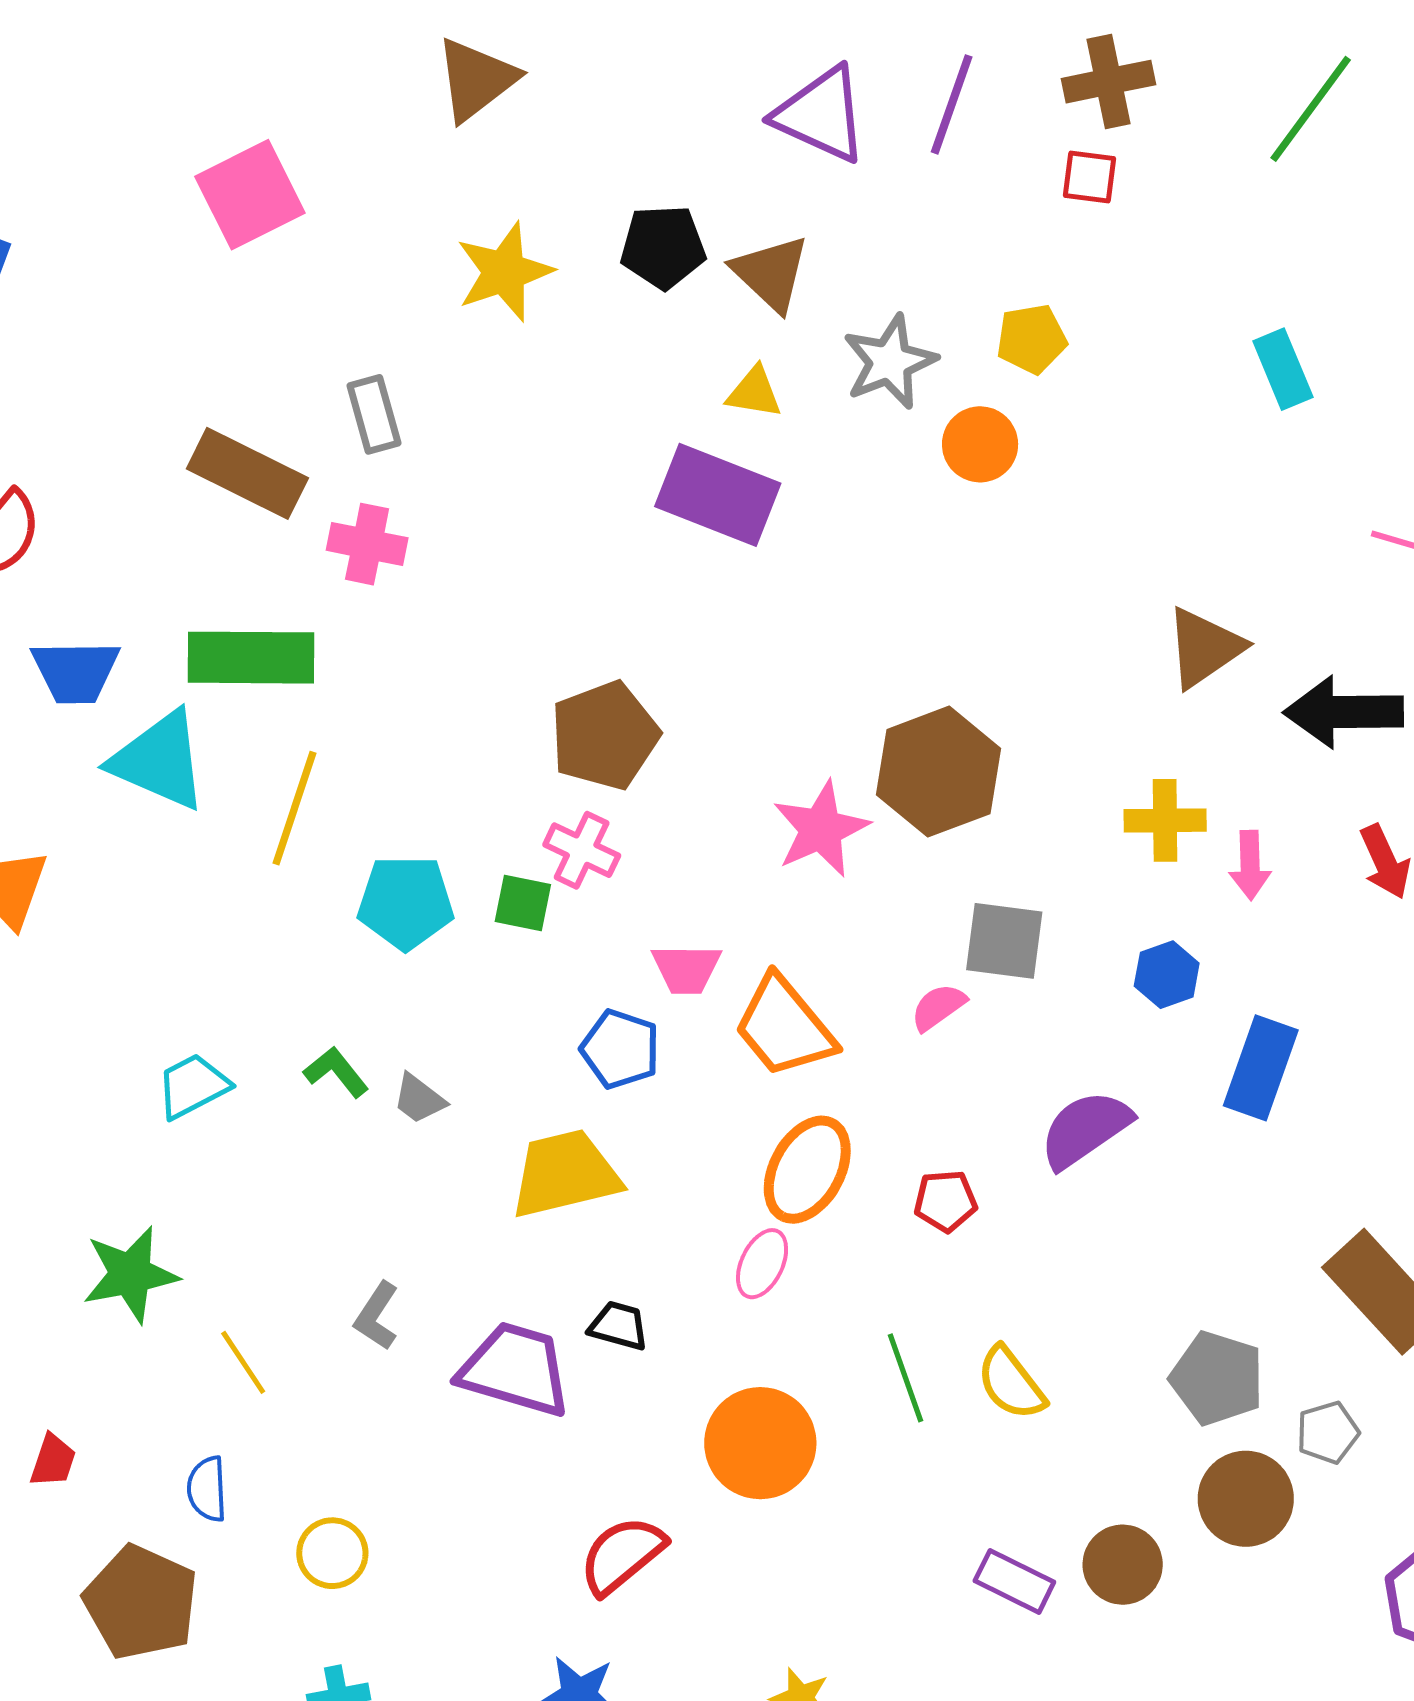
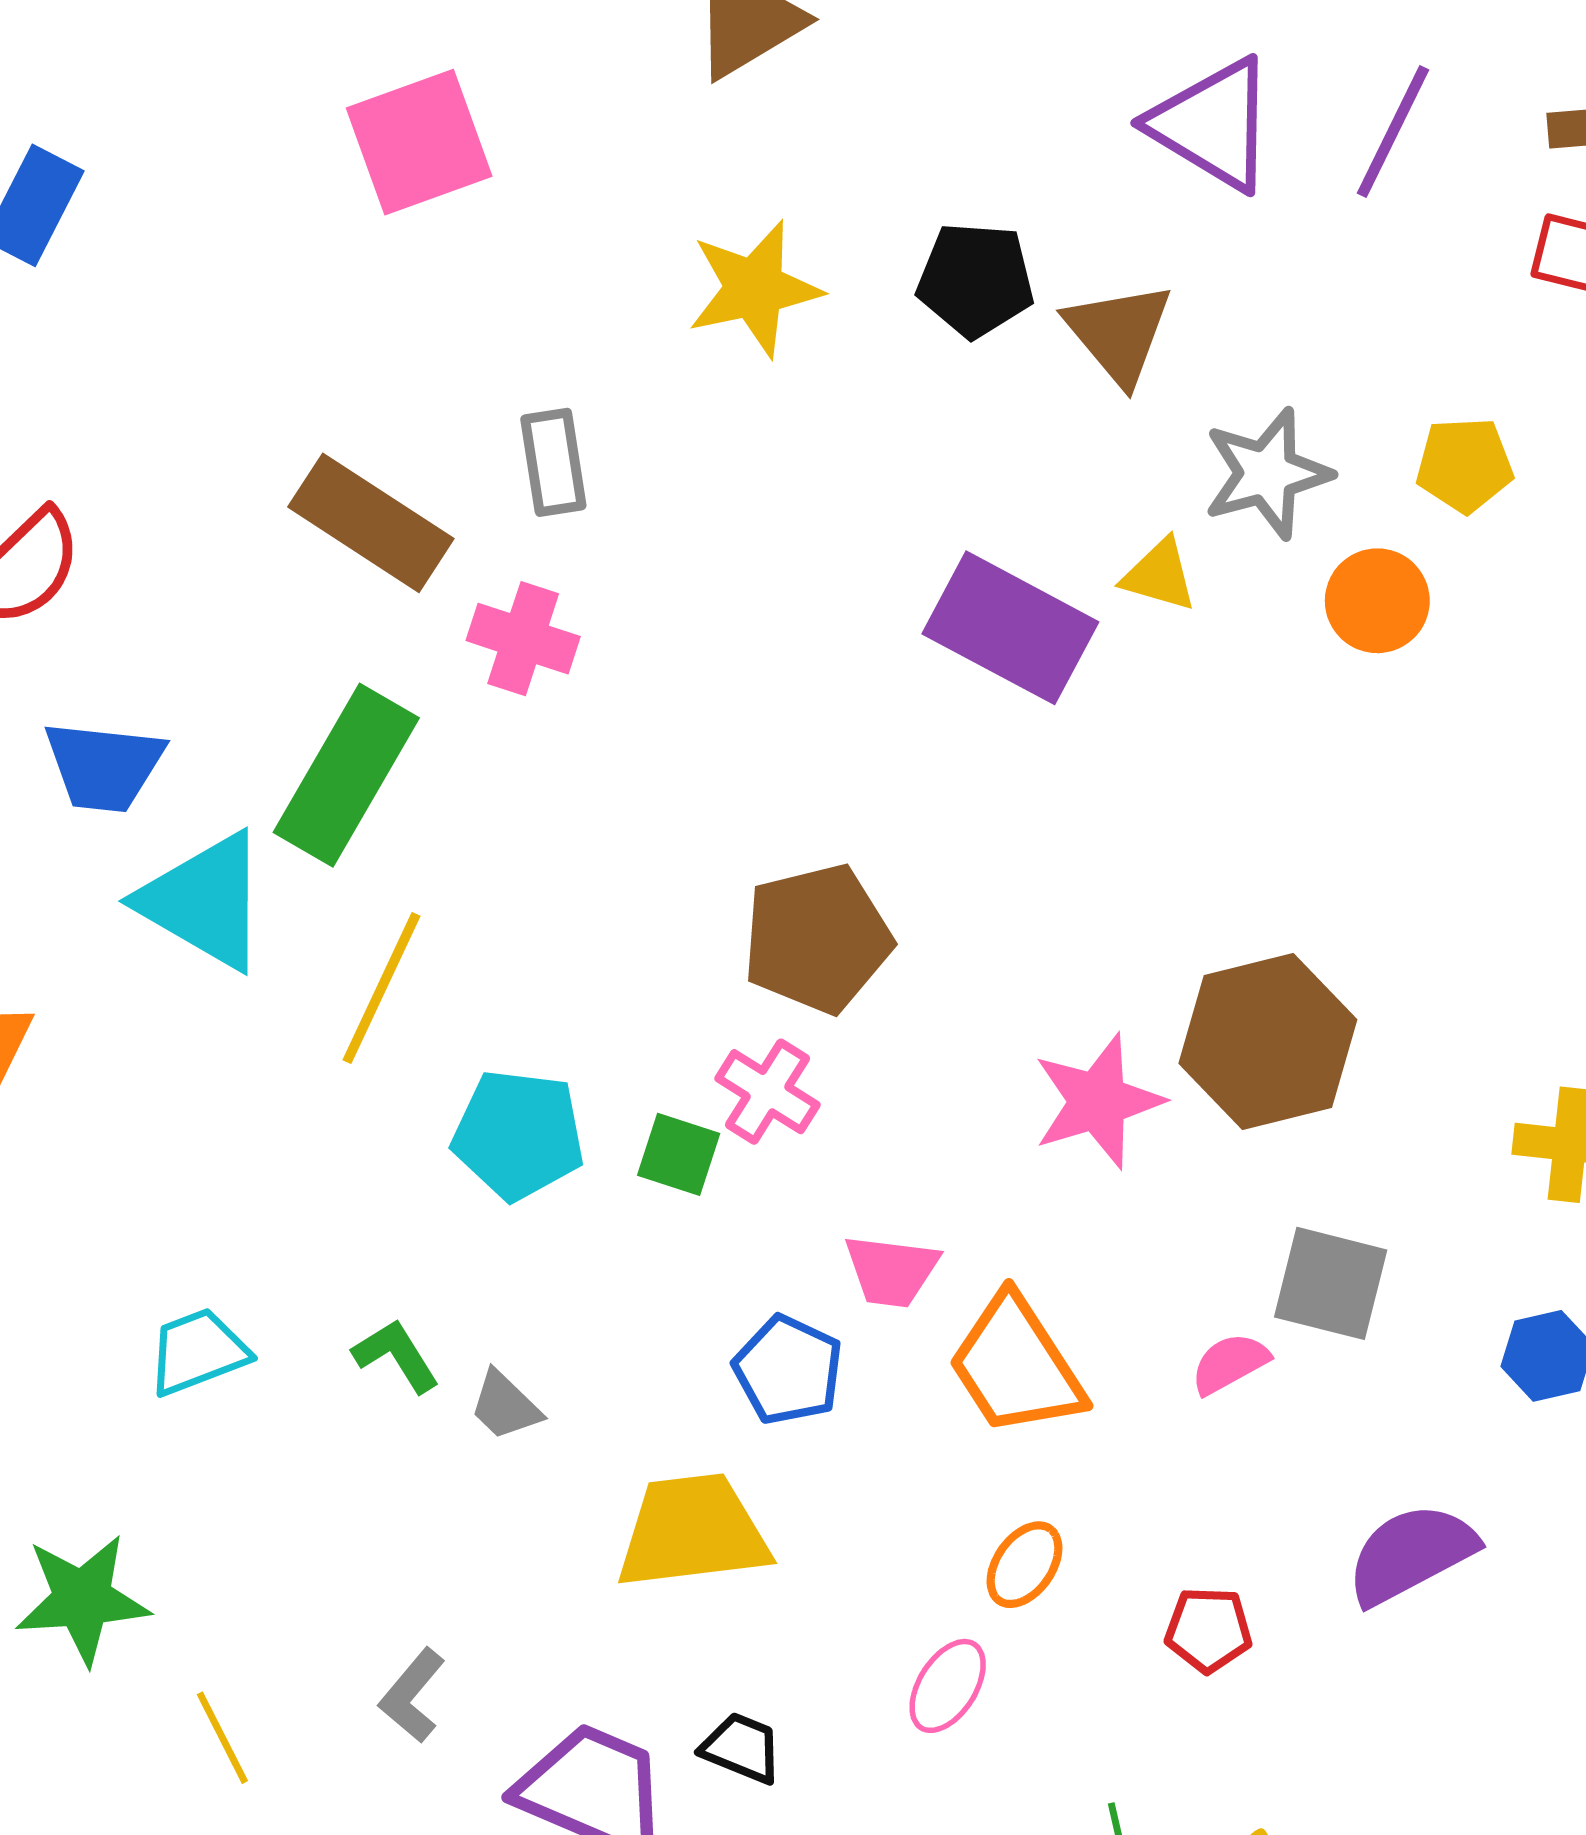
yellow triangle: (754, 392) -> (1159, 575), moved
green rectangle: (251, 658) -> (346, 775), turned -67
orange ellipse: (807, 1170) -> (1024, 1565), size x0.6

